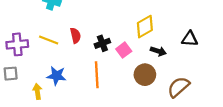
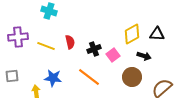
black triangle: (190, 39) -> (157, 34), moved
purple cross: (17, 44) -> (18, 37), moved
orange line: (97, 75) -> (89, 77), turned -50

